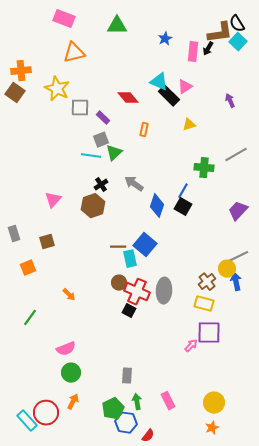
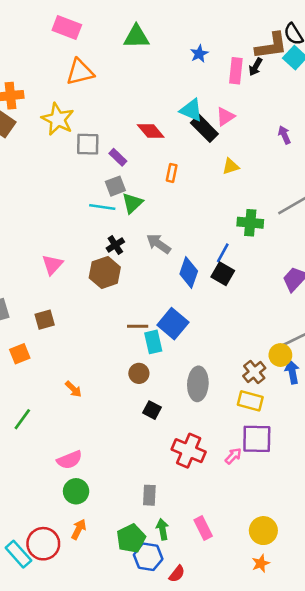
red cross: (137, 292) -> (189, 451), moved

